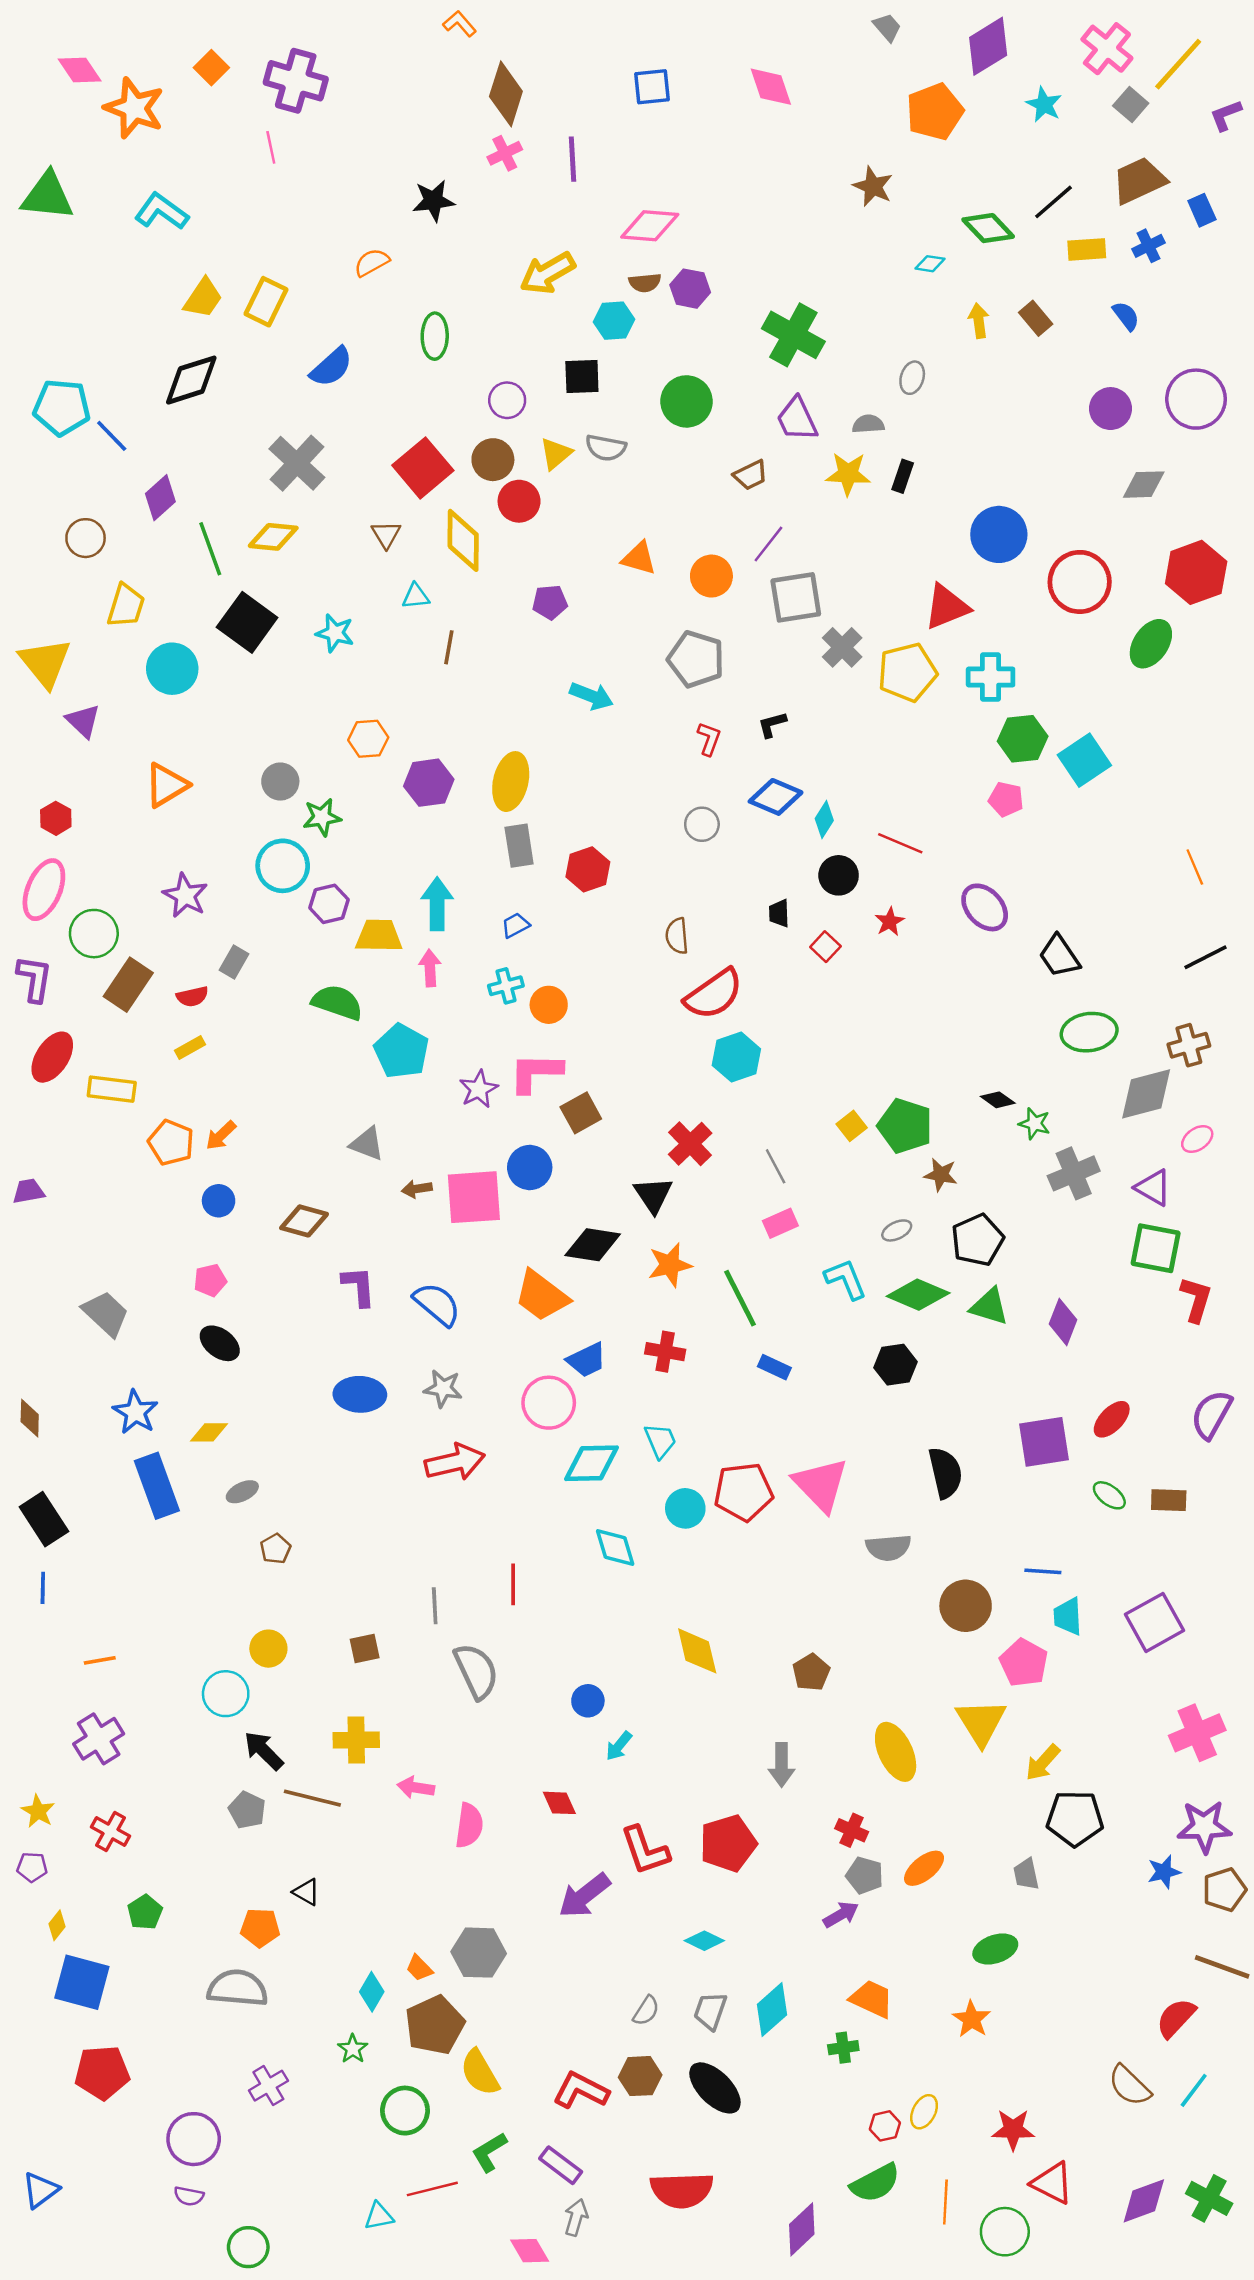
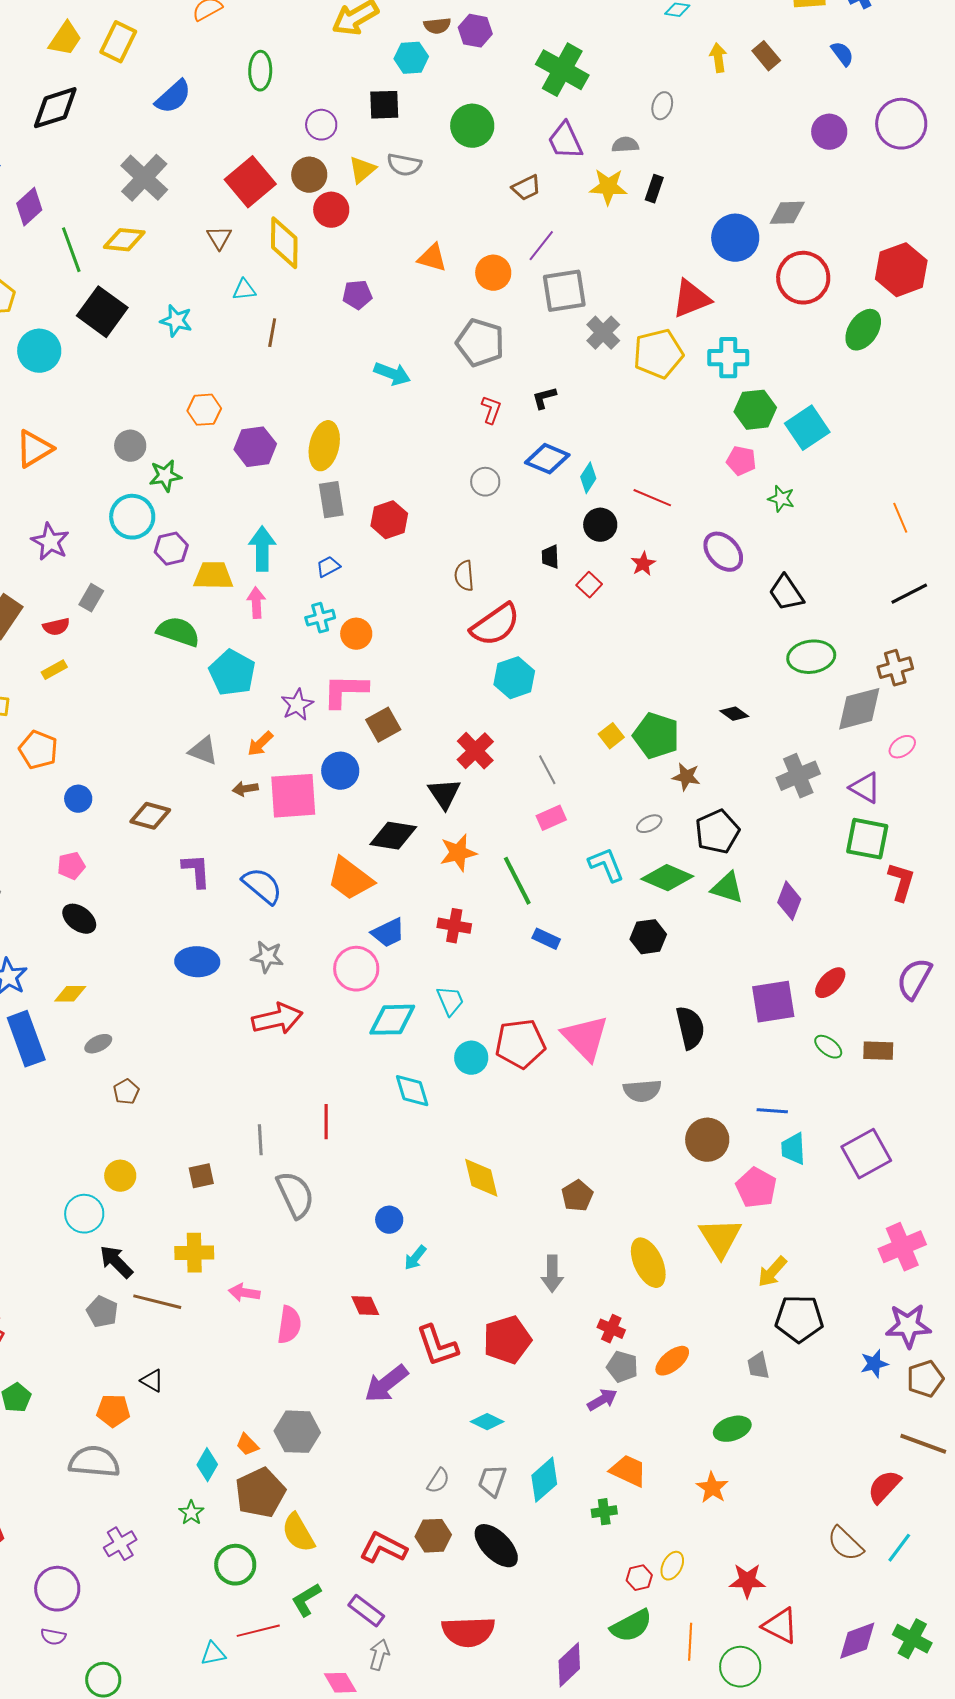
gray diamond: (1144, 485) -> (787, 213), moved
green star: (1034, 1124) -> (781, 499), moved
orange arrow: (221, 1135) -> (260, 744), moved

